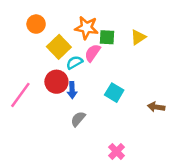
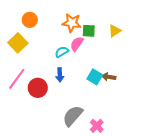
yellow square: (59, 47) -> (18, 43), moved
red circle: (56, 82) -> (38, 88), moved
brown arrow: (156, 107) -> (109, 77), moved
gray semicircle: (78, 119) -> (73, 116), moved, size x1.6

